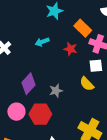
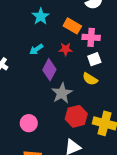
purple diamond: (29, 84) -> (49, 70), moved
gray star: (56, 91) -> (62, 93), size x1.5
red hexagon: (40, 114) -> (76, 116), moved

